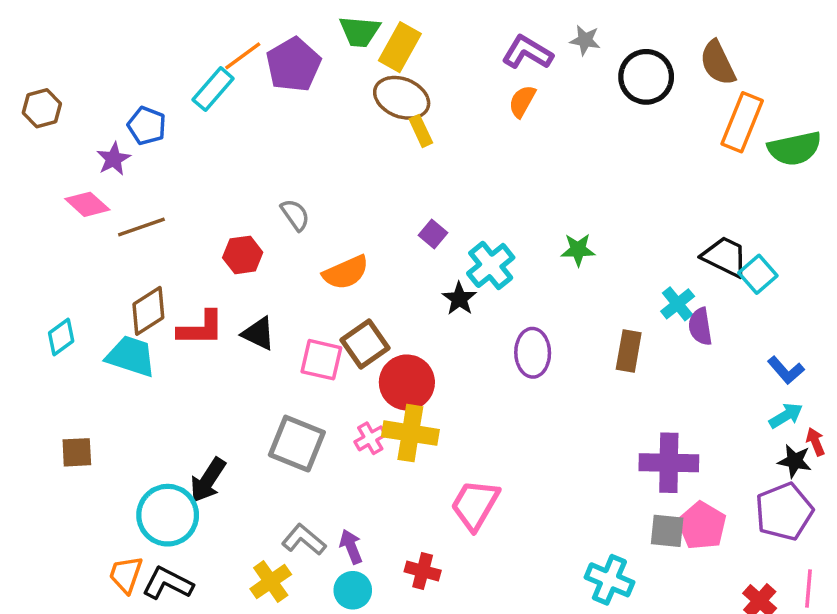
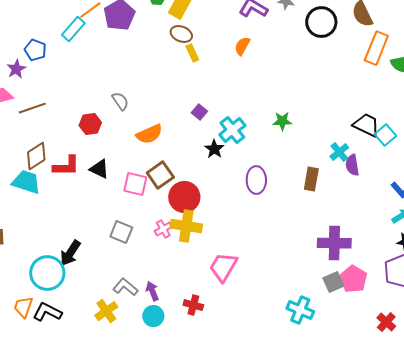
brown ellipse: (402, 98) -> (181, 34), size x0.7
orange semicircle: (522, 101) -> (242, 46), moved
gray square: (297, 444) -> (121, 232), size x0.7
gray square: (667, 531) -> (333, 282), turned -30

